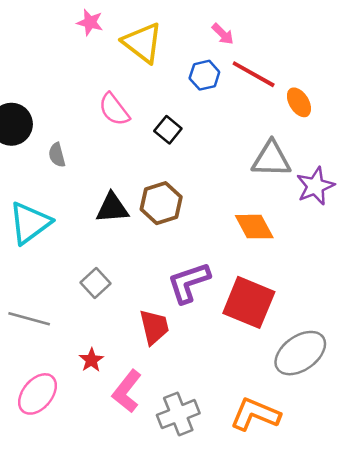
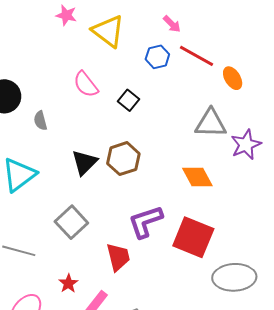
black triangle: (112, 208) -> (85, 163), turned -40
gray square: (95, 283) -> (71, 222), size x1.4
gray ellipse: (300, 353) -> (234, 277), turned 33

